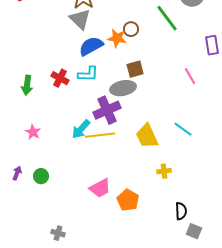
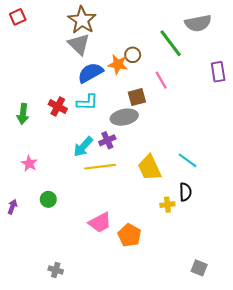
pink line: (190, 76) -> (161, 80), moved
purple cross: (107, 110) -> (107, 140), size x0.6
cyan arrow: (81, 129) -> (83, 147), moved
green circle: (41, 176) -> (48, 199), moved
black semicircle: (181, 211) -> (185, 192), moved

